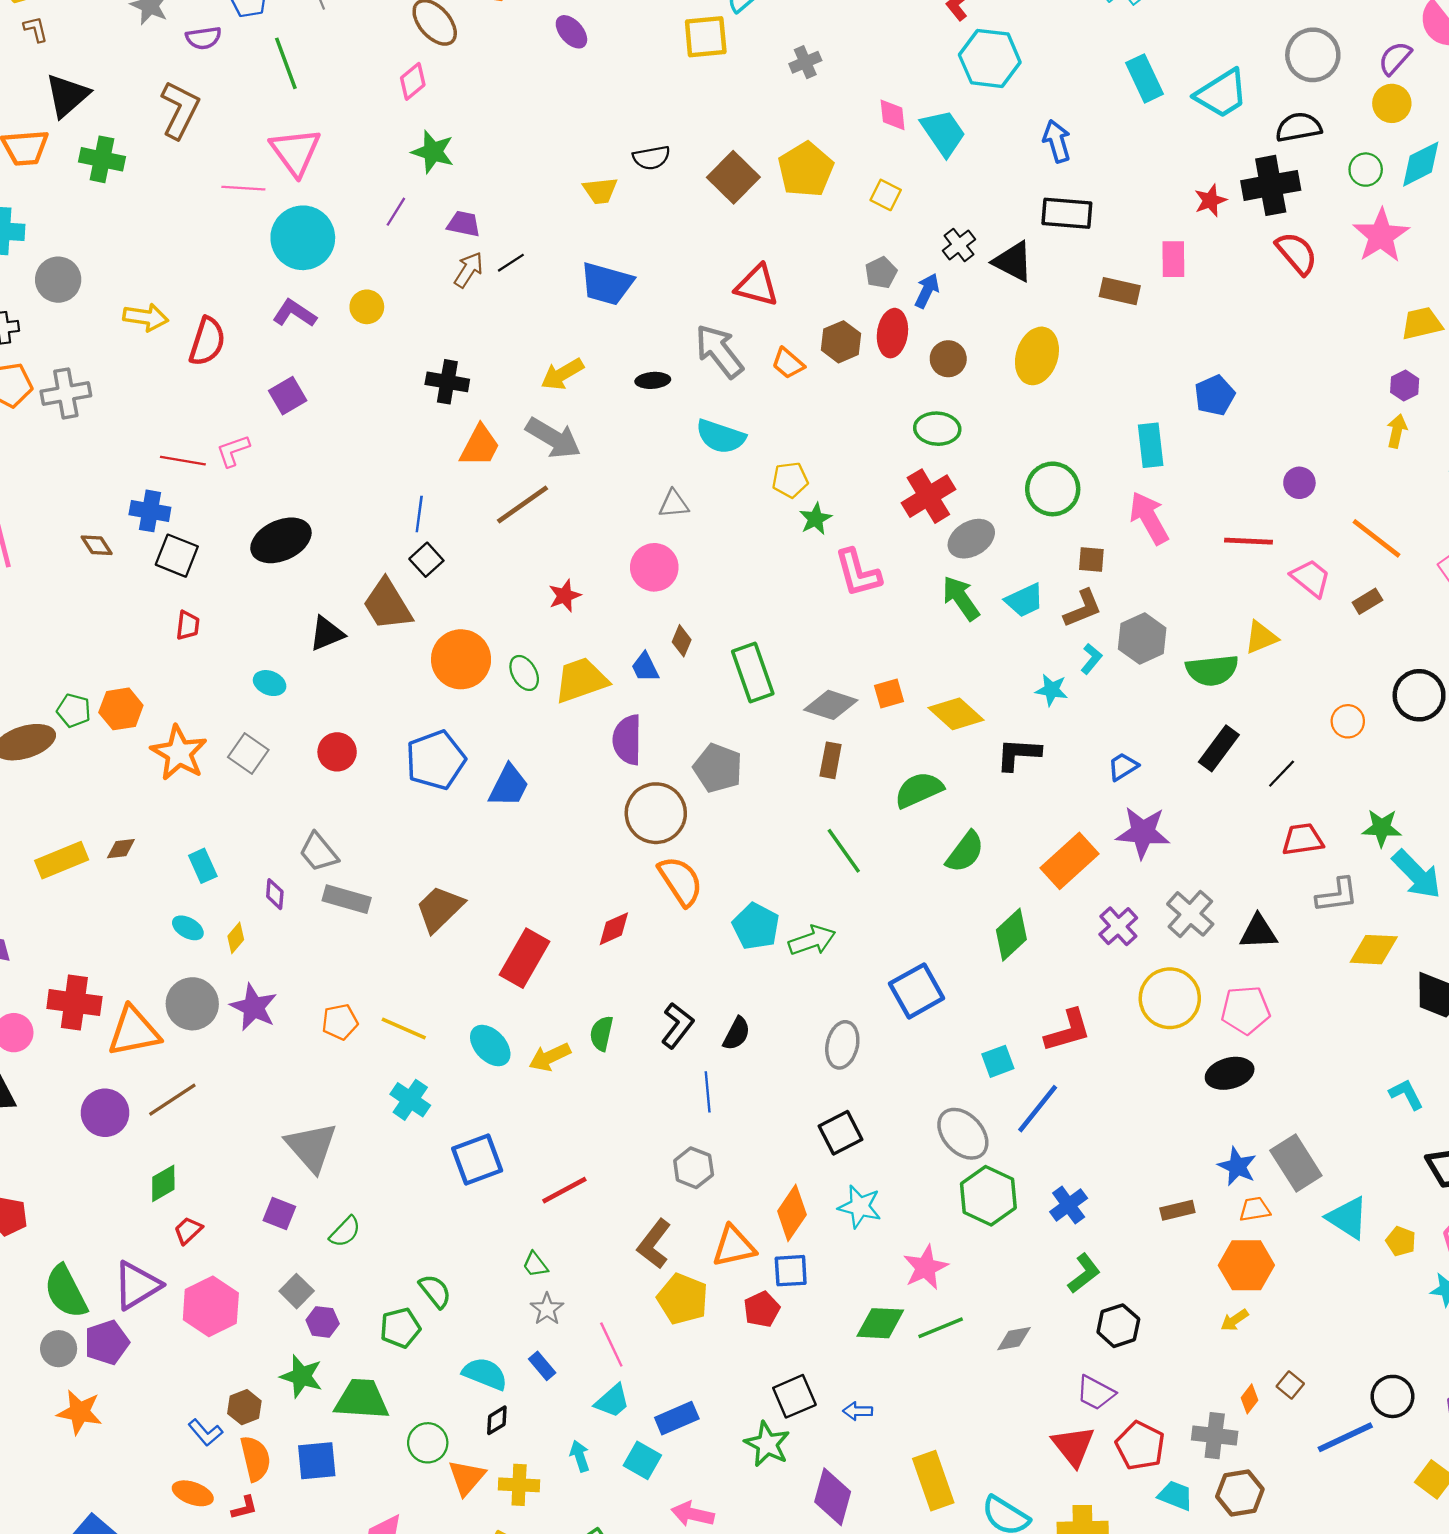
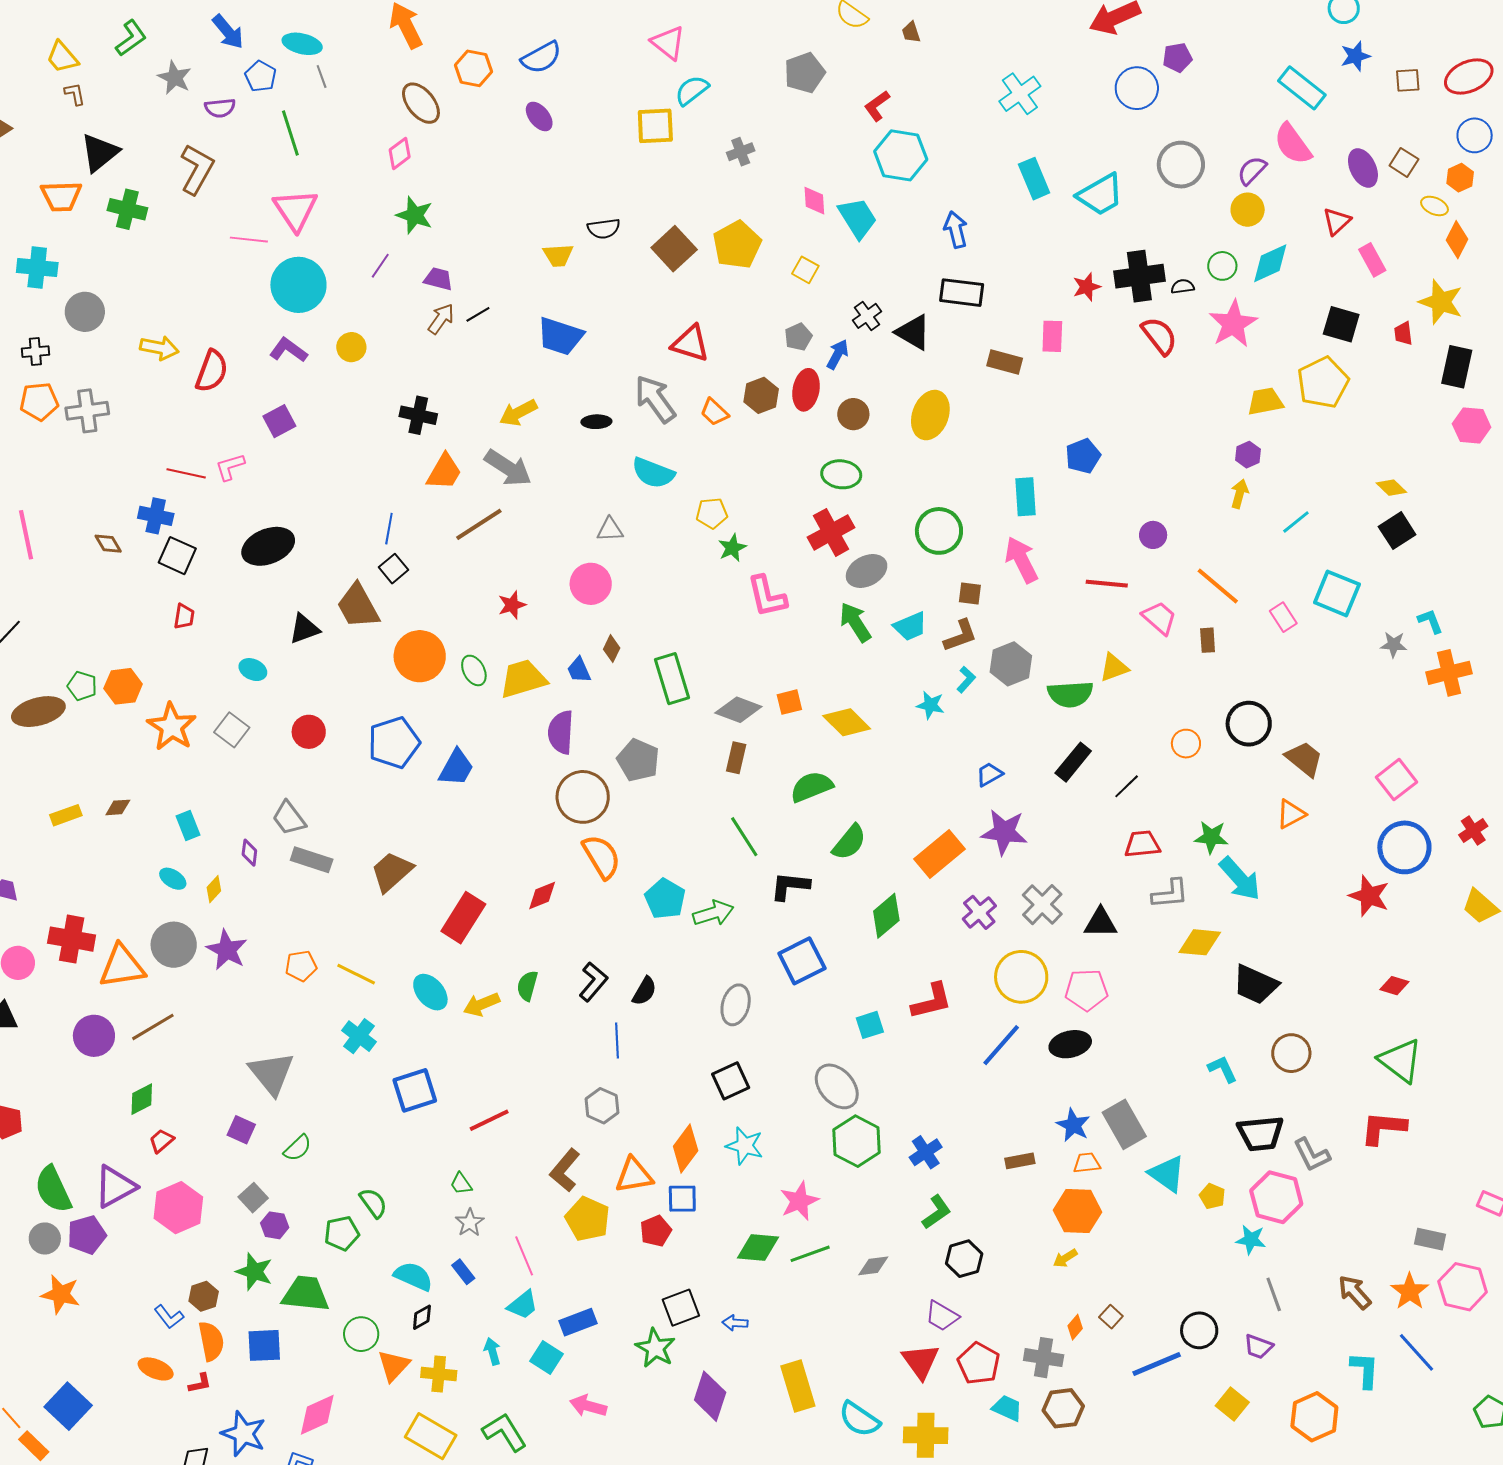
black semicircle: (1299, 127) -> (1183, 287), moved, size x0.6
brown rectangle: (1367, 601) -> (1208, 640), turned -65
black L-shape: (1018, 754) -> (790, 886), moved
yellow rectangle: (62, 860) -> (66, 815), size x0.7
blue line: (1038, 1109) -> (1001, 1045), moved

